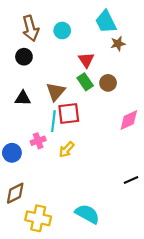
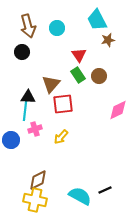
black triangle: (23, 98) -> (28, 97), moved
cyan line: (53, 121) -> (25, 111), moved
black line: (131, 180) -> (105, 190), moved
brown diamond: (15, 193) -> (38, 180), moved

